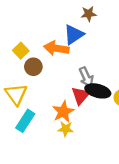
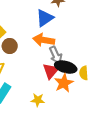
orange arrow: (56, 48) -> (44, 40), moved
orange star: (63, 112) -> (64, 83), moved

